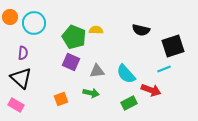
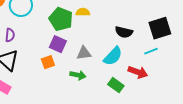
black semicircle: (141, 30) -> (124, 32), moved
cyan semicircle: (126, 74) -> (113, 56), turned -95
orange square: (61, 99) -> (48, 62), moved
green rectangle: (129, 103) -> (116, 85), turned 63

